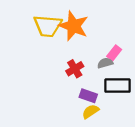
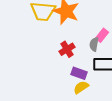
gray semicircle: (105, 63) -> (94, 44), turned -64

